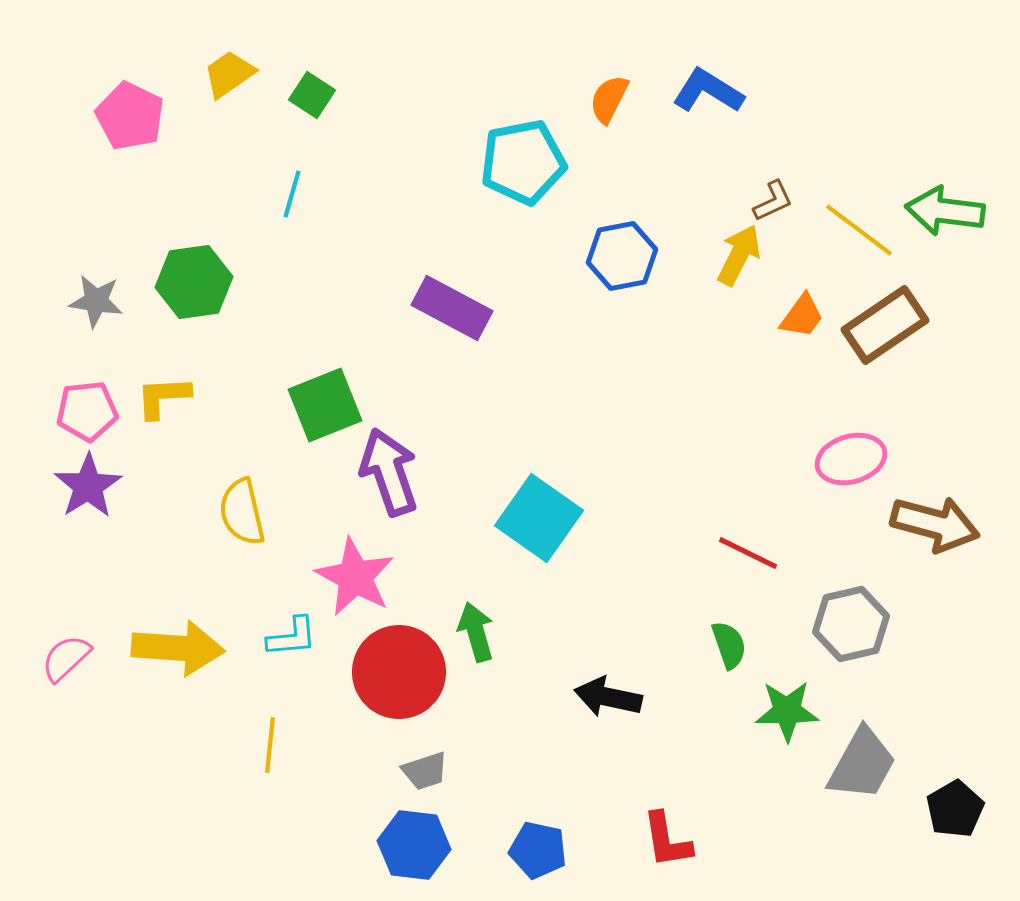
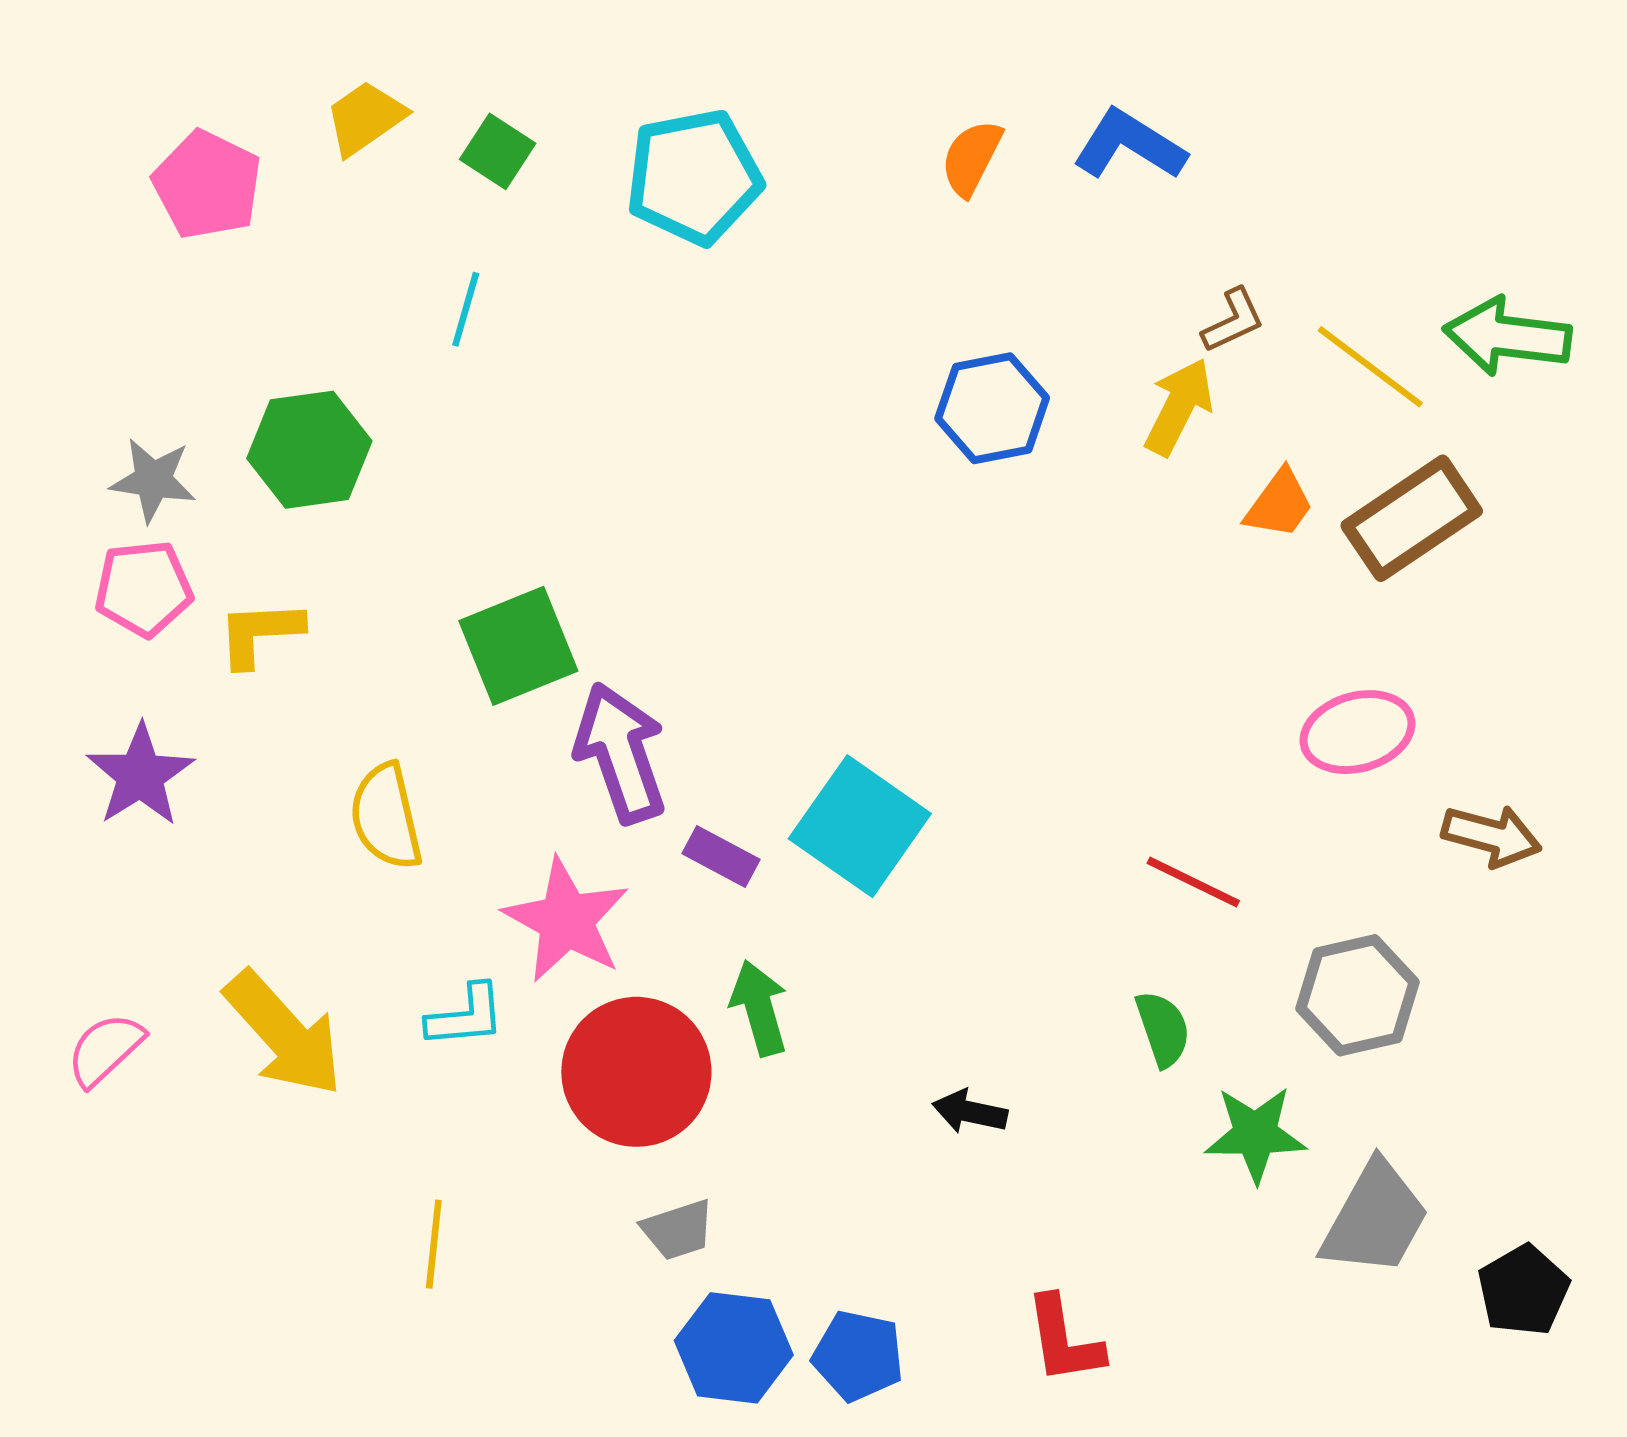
cyan pentagon: (523, 162) -> (694, 177), moved
purple rectangle: (452, 308) -> (721, 856), moved, size x0.6
pink pentagon: (87, 411) -> (143, 588), moved
brown arrow: (935, 524) -> (1492, 836), size x0.7
yellow arrow: (178, 648) -> (284, 1034), turned 44
black arrow: (608, 697) -> (970, 1112), size x0.7
yellow line: (270, 745) -> (434, 1244), moved
blue hexagon: (414, 845) -> (734, 1348), moved

